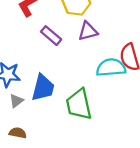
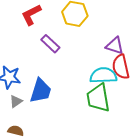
purple triangle: (88, 31) -> (115, 46), moved, turned 30
green trapezoid: (79, 104) -> (98, 98), moved

